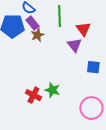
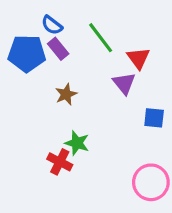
green line: (59, 16) -> (101, 38), turned -35
brown star: (37, 35) -> (66, 94), moved
green star: (52, 90) -> (77, 143), moved

